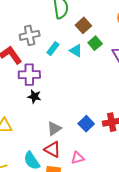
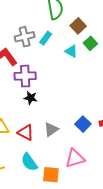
cyan rectangle: (53, 49) -> (46, 38), moved
red triangle: (52, 149) -> (26, 132), moved
pink triangle: (78, 158) -> (75, 158), size x1.5

